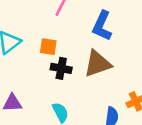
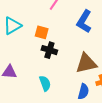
brown triangle: (98, 64) -> (86, 63), moved

